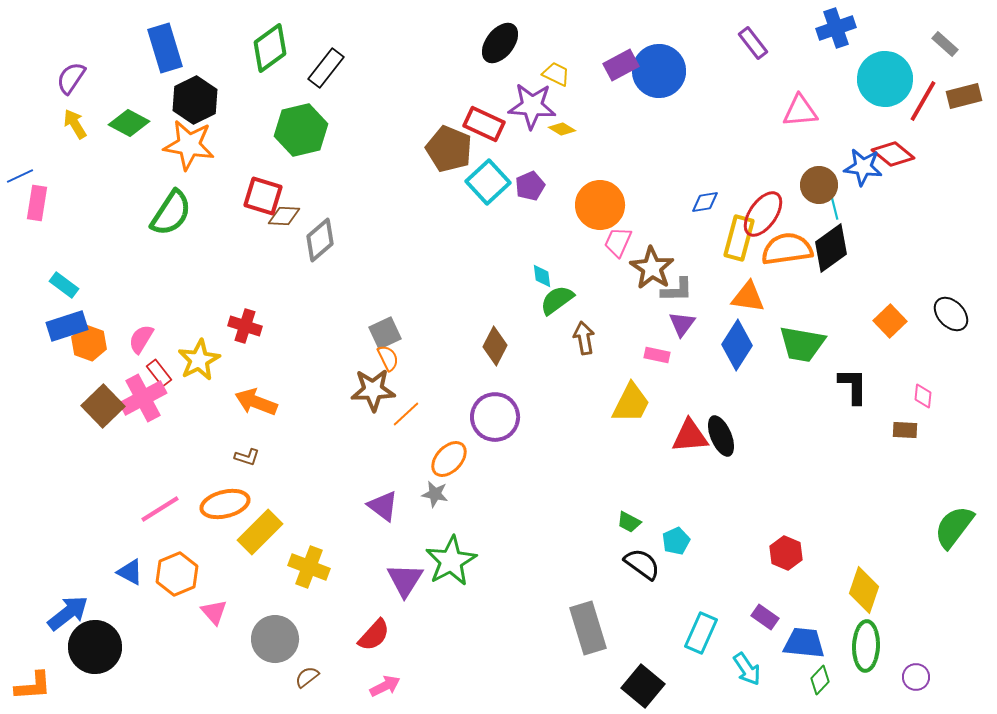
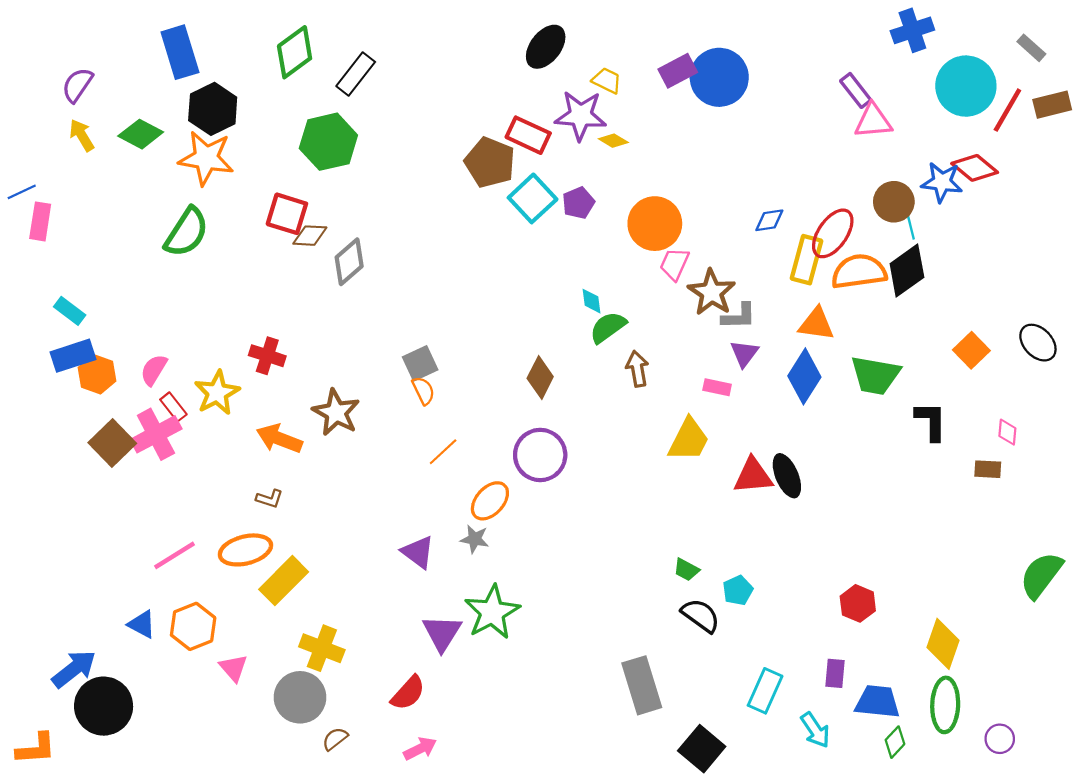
purple rectangle: (753, 43) -> (856, 90), moved
brown star: (373, 390) -> (336, 412), moved, turned 30
yellow cross: (309, 567) -> (322, 648), moved
purple rectangle: (765, 617) -> (835, 673), turned 60

